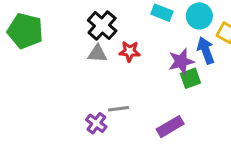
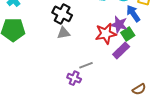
red star: (130, 51) -> (106, 34), moved, size x1.5
purple star: (181, 62) -> (119, 25), turned -30
purple rectangle: (170, 127) -> (121, 51), moved

